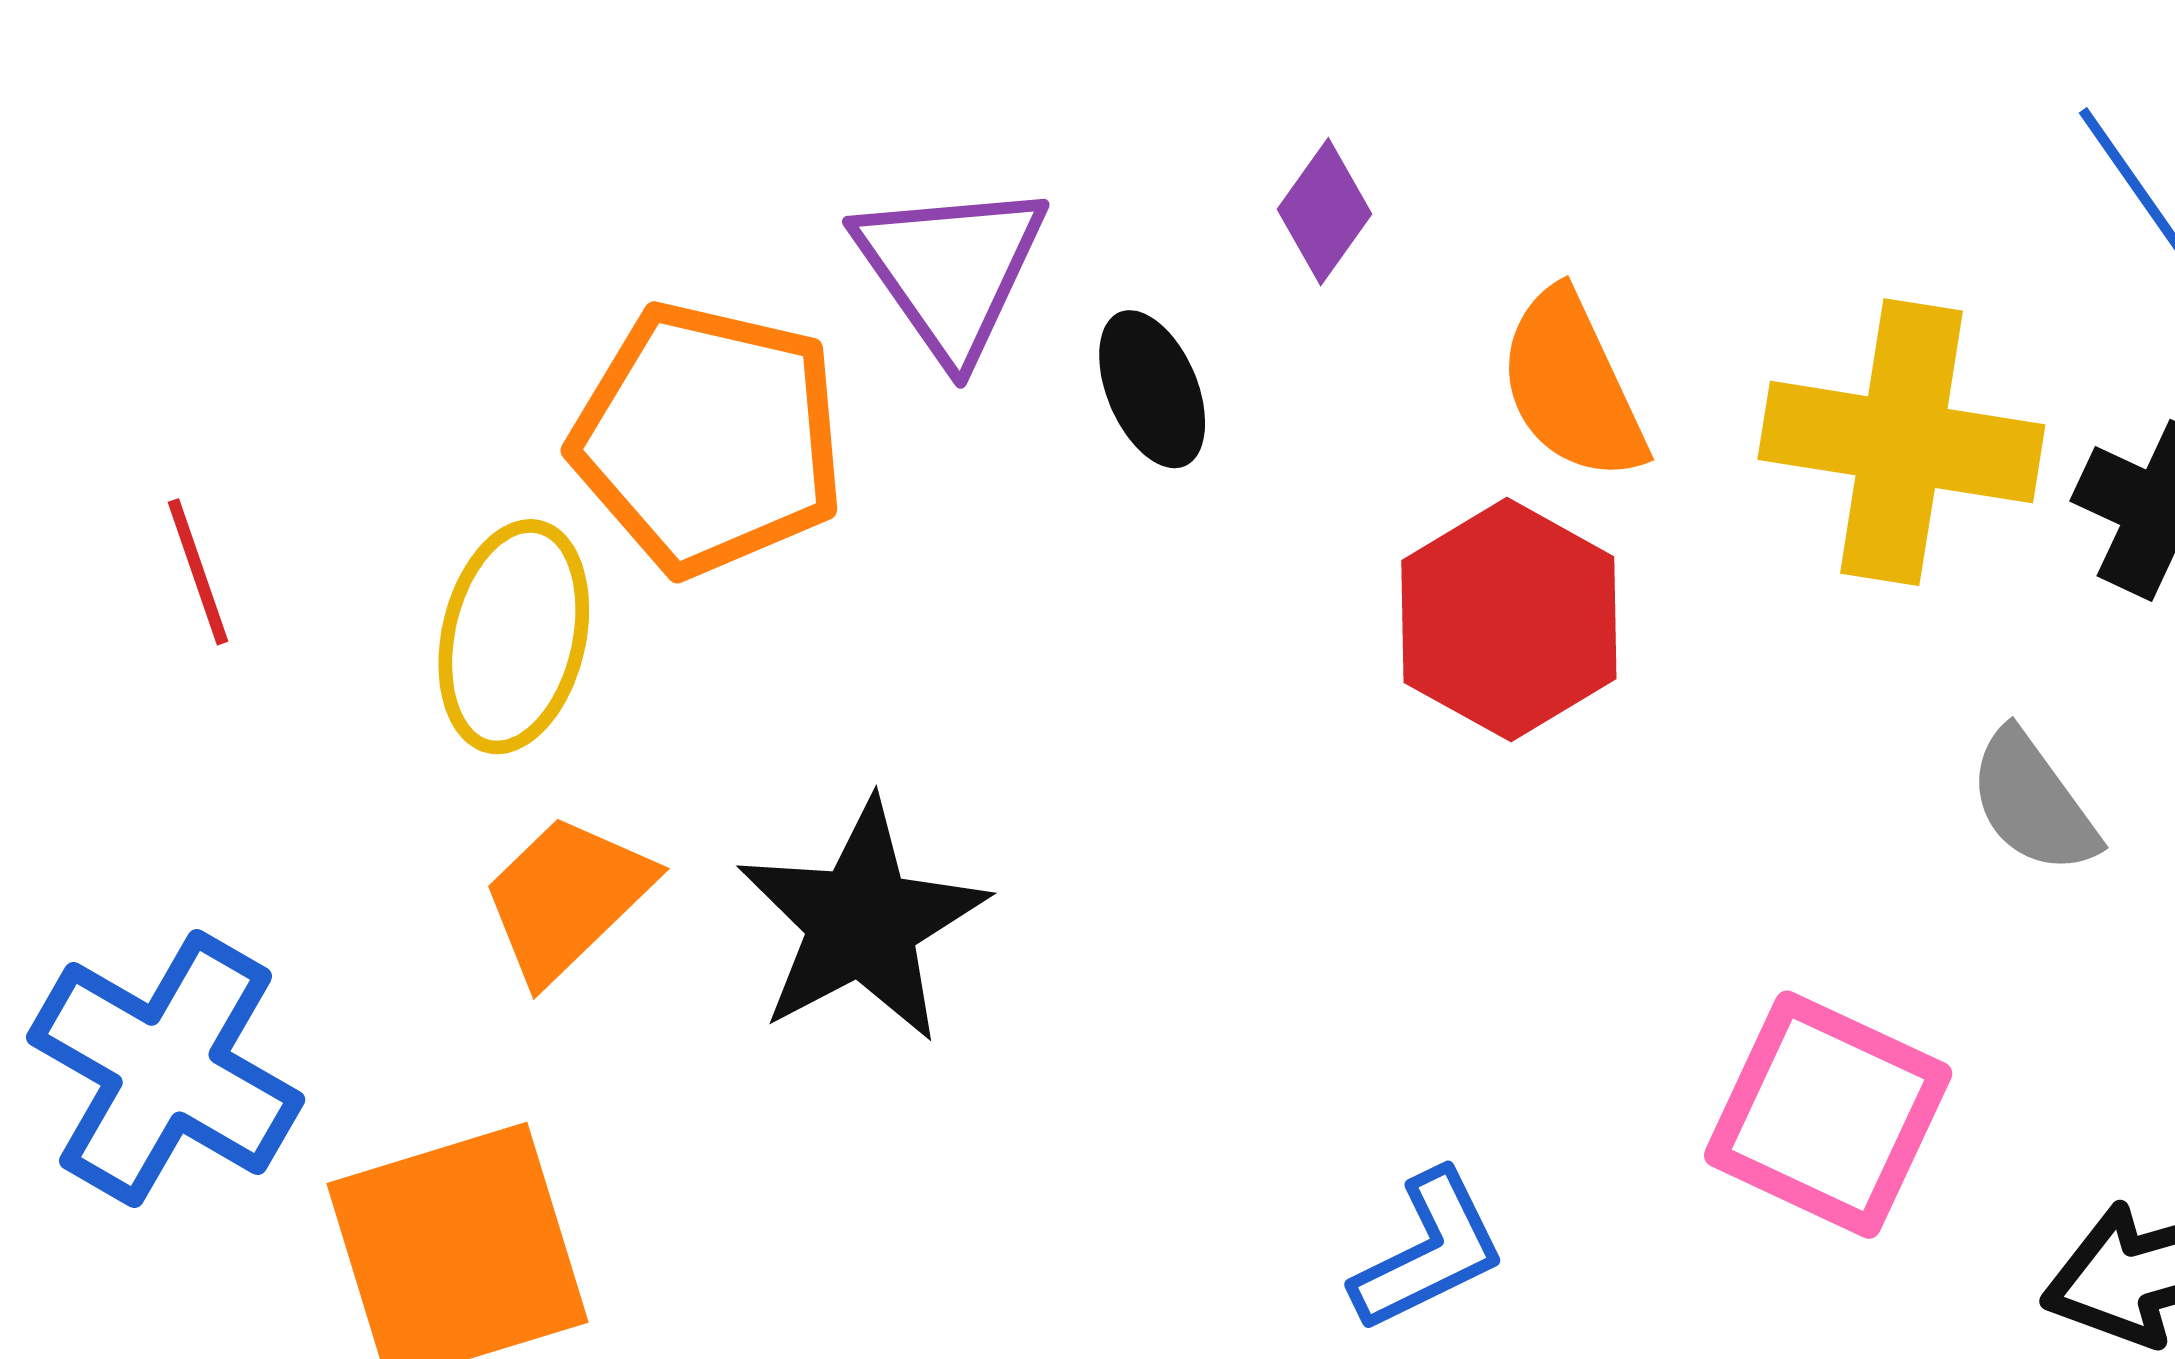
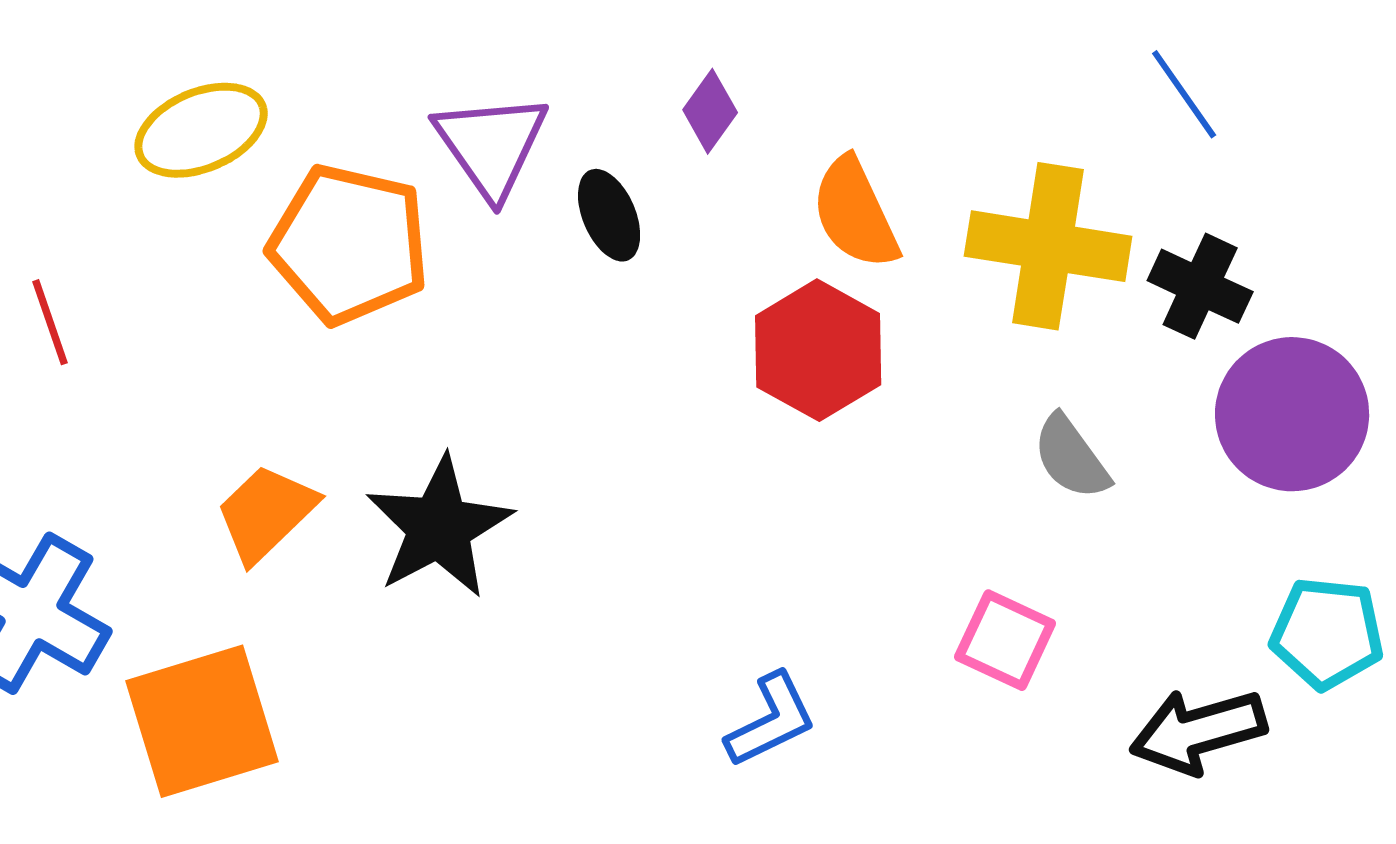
yellow ellipse: (514, 637) -> (201, 130), moved, turned 54
gray semicircle: (2033, 802) -> (1071, 457), moved
pink square: (1828, 1115) -> (1005, 640), size x0.7

